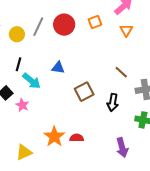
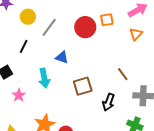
red circle: (64, 25) -> (85, 27), moved
gray line: (38, 27) -> (49, 27), moved
cyan arrow: (32, 81) -> (44, 78), moved, turned 30
pink star: (22, 105) -> (19, 95), moved

